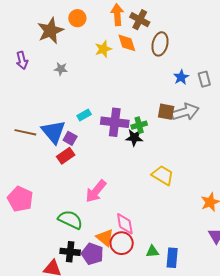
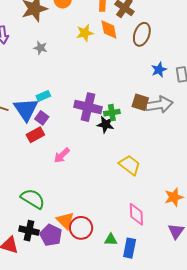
cyan rectangle: (84, 115) -> (43, 96), moved
pink arrow: (96, 191) -> (62, 155), moved, size x0.7
pink diamond: (125, 224) -> (136, 214), moved

